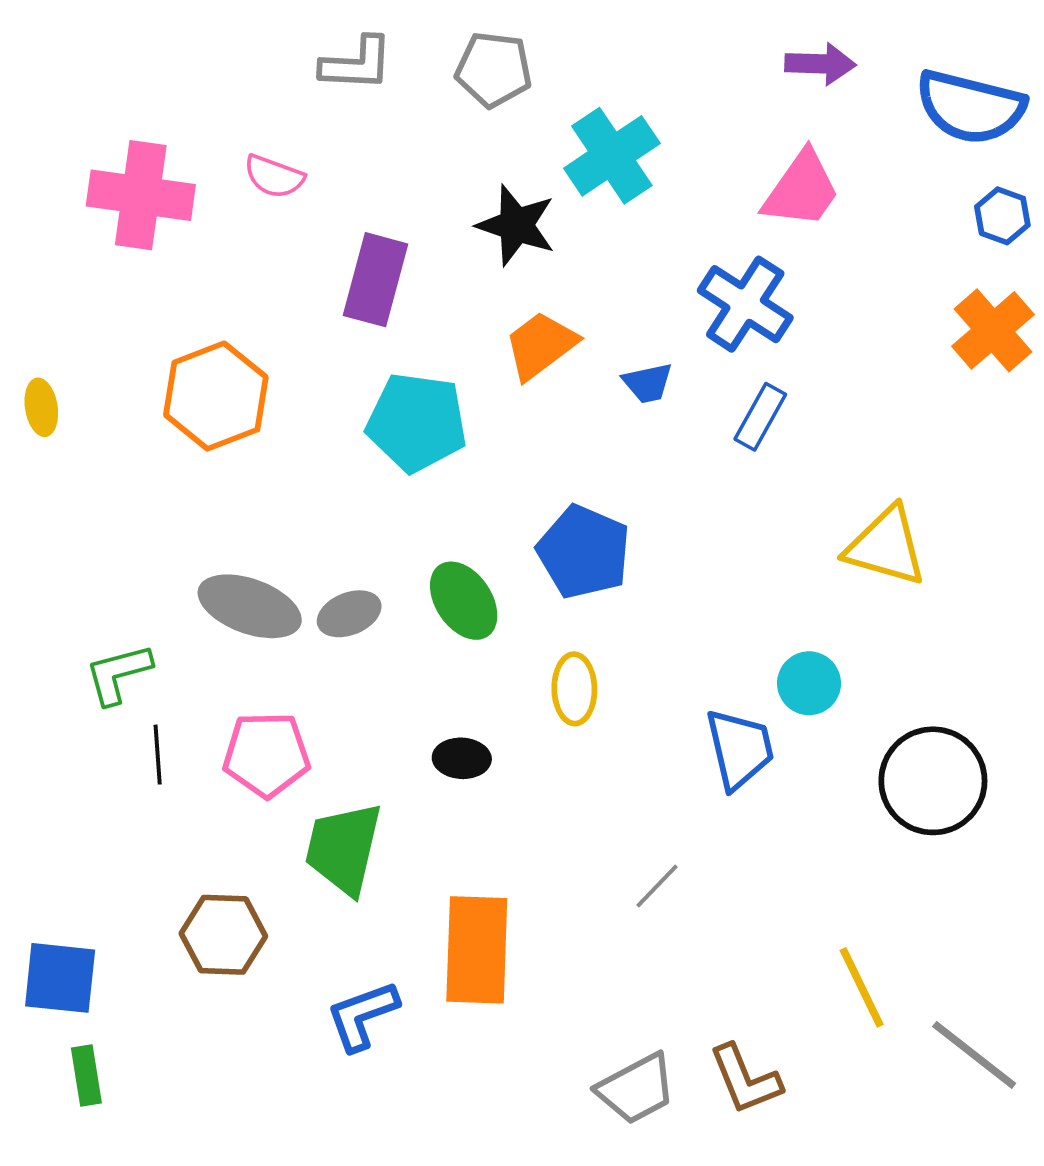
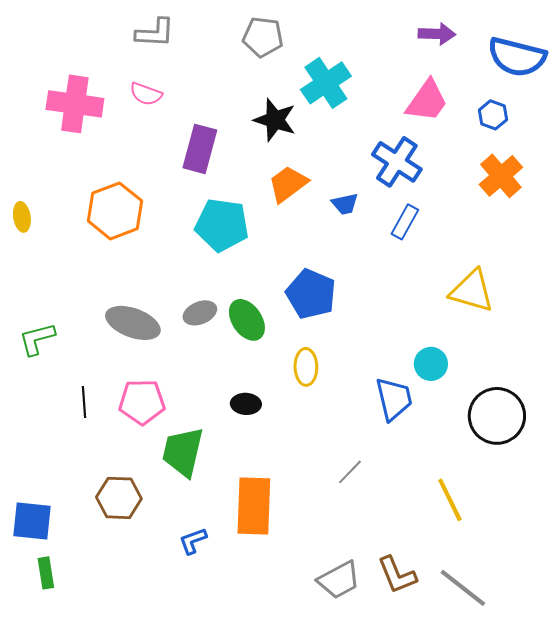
gray L-shape: (357, 64) -> (155, 33), moved
blue hexagon: (1002, 216) -> (493, 115), moved
orange cross: (993, 330) -> (501, 176), moved
gray ellipse: (349, 614) -> (200, 313), moved
green L-shape: (118, 674) -> (37, 339), moved
yellow line: (862, 987) -> (450, 500), moved
blue L-shape: (362, 1016) -> (193, 541), size x0.7
gray line: (974, 1055) -> (463, 588), moved

